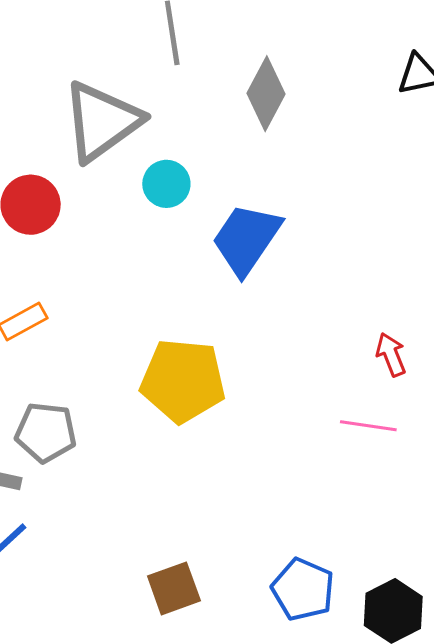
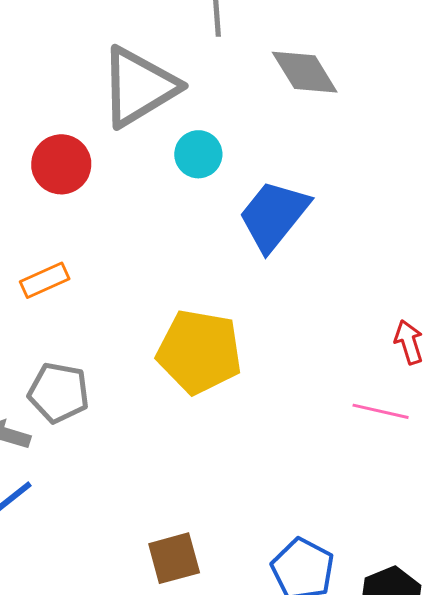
gray diamond: (266, 94) -> (305, 72), turned -64

